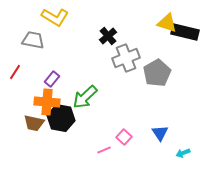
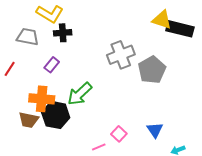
black cross: (108, 36) -> (63, 33), moved, turned 36
purple rectangle: (52, 79) -> (52, 65), moved

